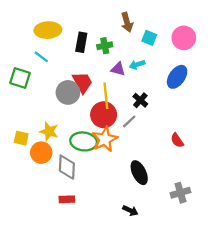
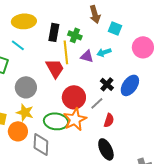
pink circle: (184, 38) -> (143, 47), moved
green cross: (105, 46) -> (75, 35), turned 32
blue ellipse: (177, 77) -> (130, 85), moved
gray circle: (68, 92) -> (26, 87), moved
yellow line: (106, 96) -> (66, 52), moved
red semicircle: (177, 140) -> (109, 120), moved, turned -128

